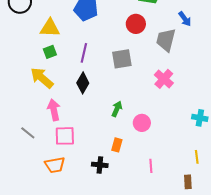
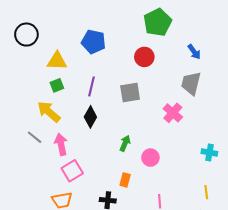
gray trapezoid: (166, 40) -> (191, 83), moved
gray line: (28, 133) -> (35, 137), moved
pink square: (65, 136) -> (72, 171), turned -30

